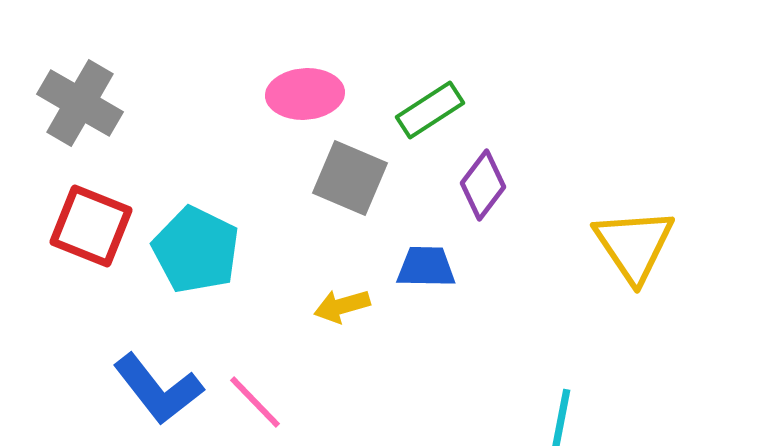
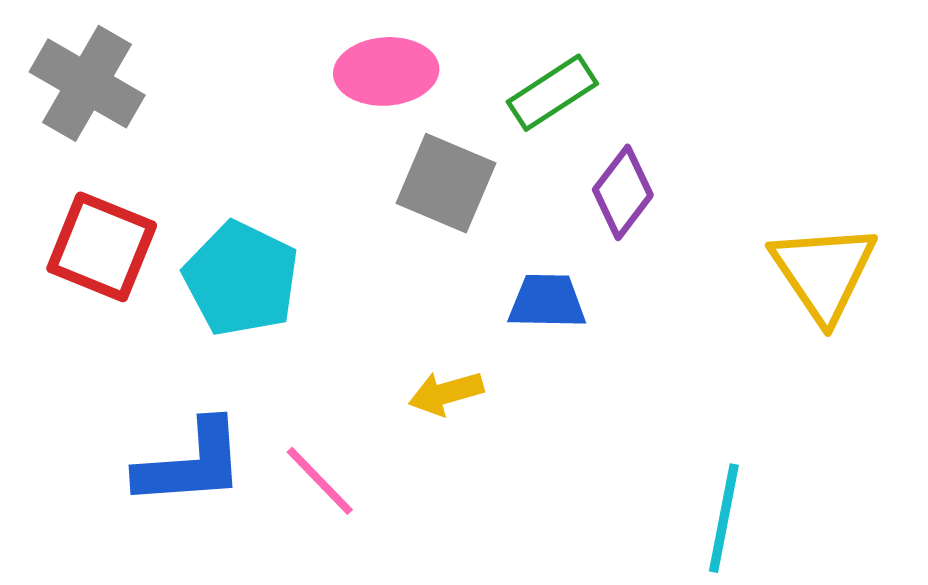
yellow arrow: (342, 306) -> (446, 393), moved
blue L-shape: (158, 389) -> (191, 464), turned -56

